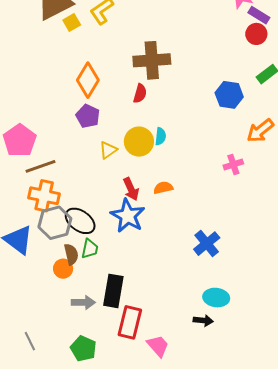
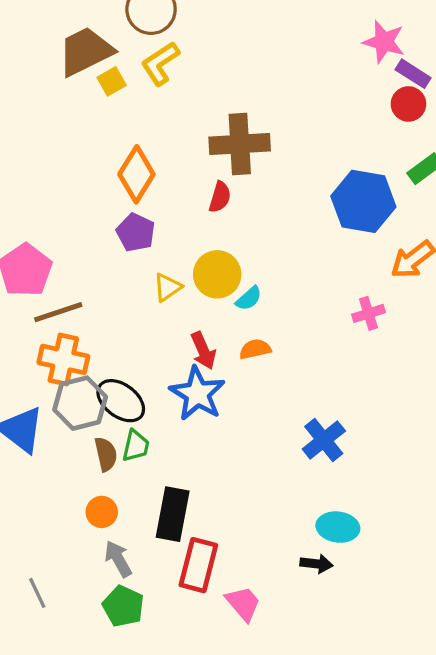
blue hexagon: (229, 95) -> (363, 201), size x1.4
cyan semicircle: (160, 136) -> (249, 298), moved, turned 42
orange circle: (63, 269) -> (102, 512), moved
gray arrow: (83, 302) -> (118, 559), moved, turned -120

